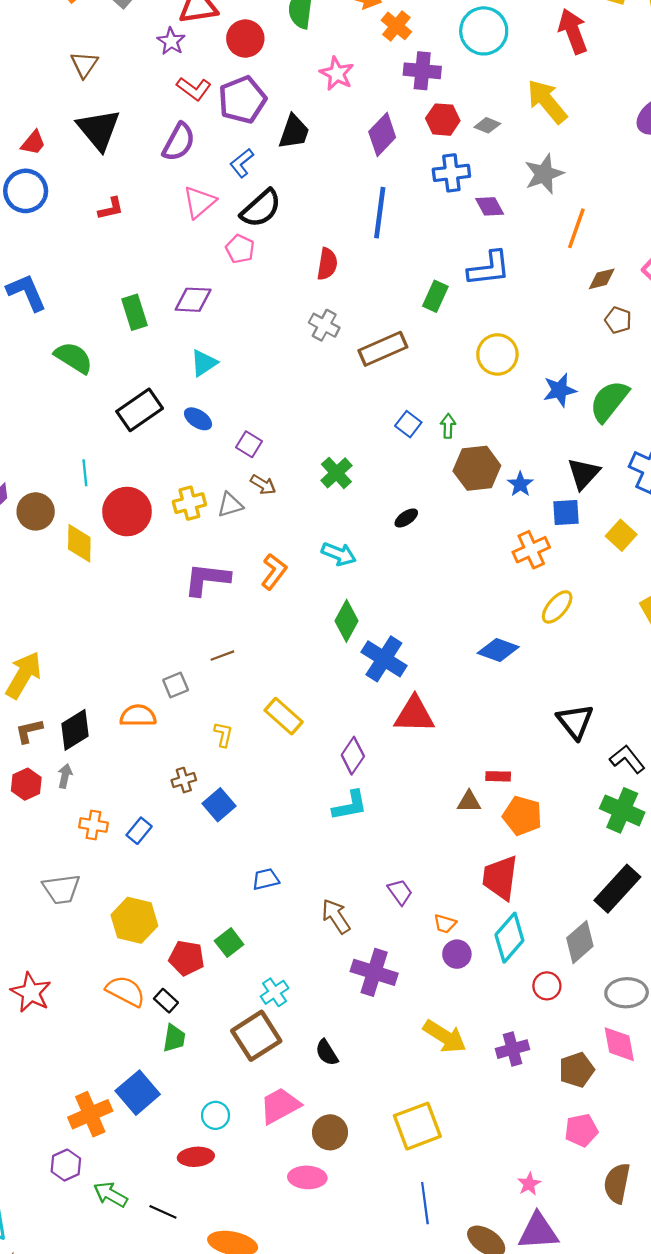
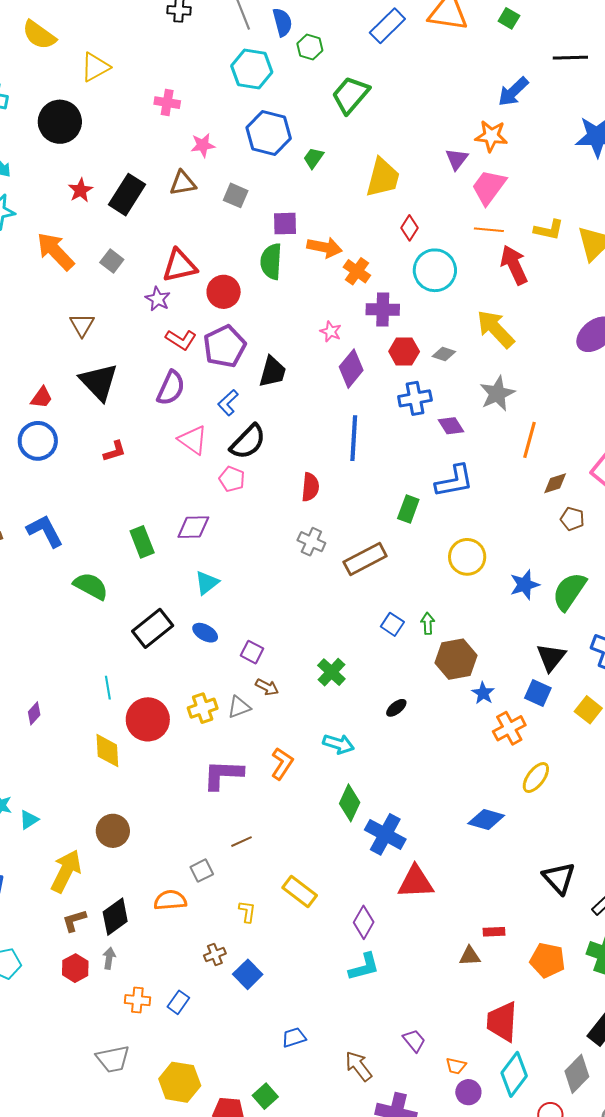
pink star: (337, 74) -> (331, 331), moved, size x0.7
pink triangle: (199, 202) -> (193, 440), turned -40
blue star: (520, 484) -> (483, 693), moved
brown circle: (36, 511) -> (113, 831), moved
blue square: (566, 512) -> (538, 693), turned 32
orange pentagon: (522, 816) -> (548, 960), moved

